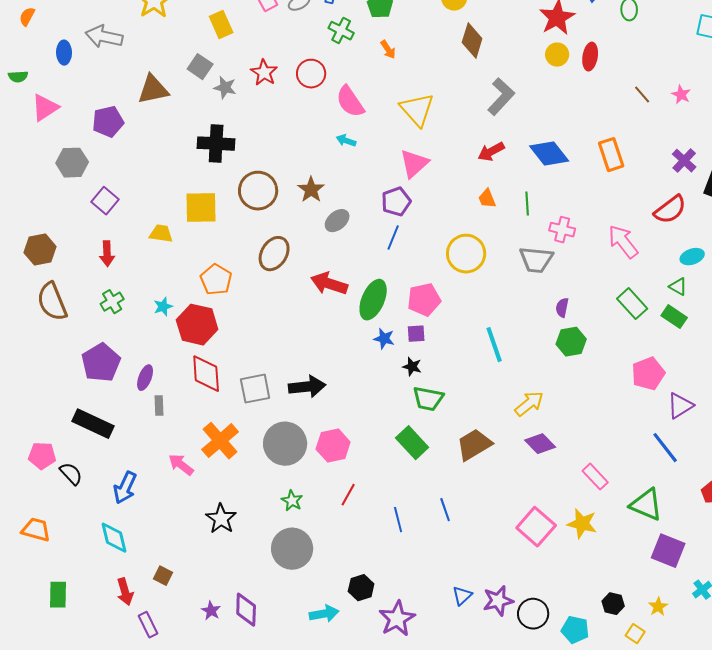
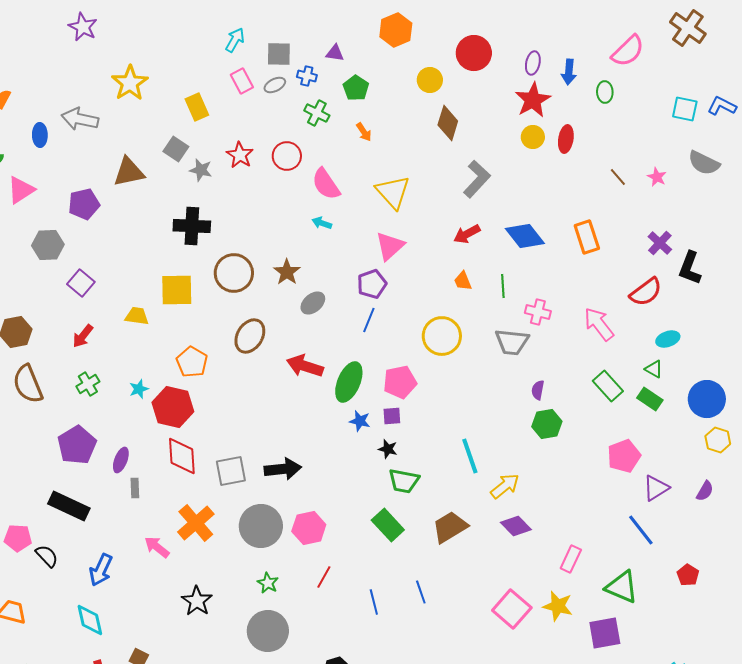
red arrow: (107, 254) -> (83, 336), turned 40
cyan line: (494, 345) -> (470, 456), moved
pink rectangle: (595, 477) -> (571, 559), turned 68
purple square: (668, 551) -> (605, 633), moved, turned -32

